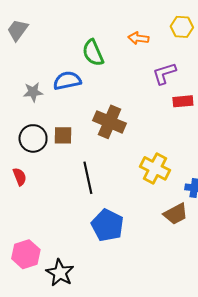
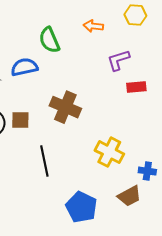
blue pentagon: (107, 225) -> (81, 207), moved

